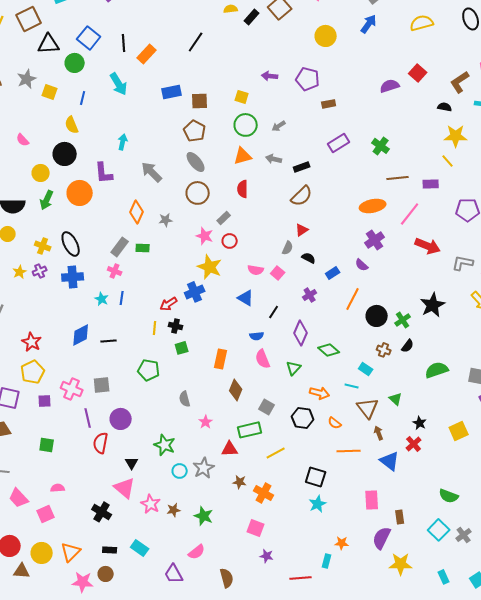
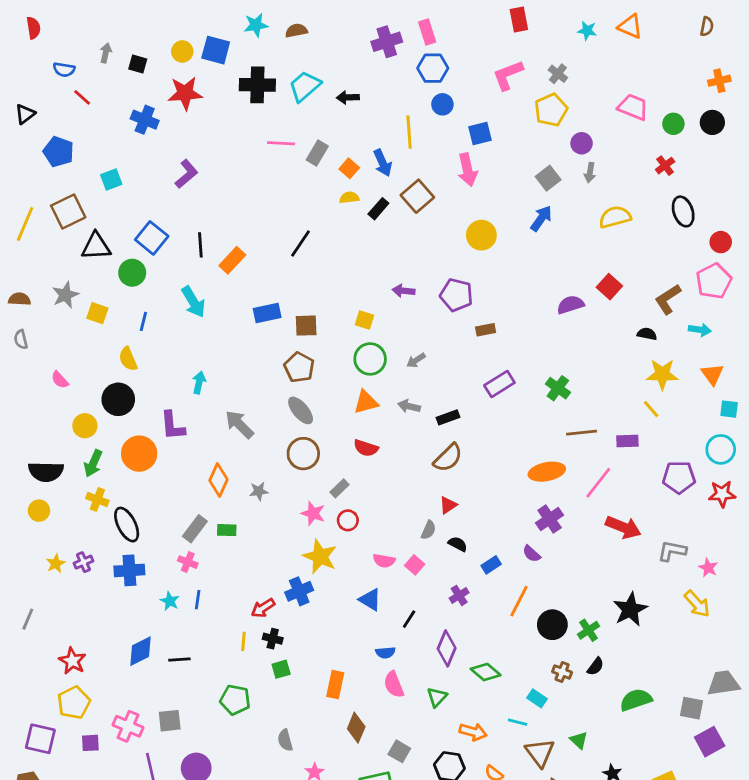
red semicircle: (243, 189) -> (366, 448), turned -72
yellow cross: (43, 246) -> (97, 499), moved

